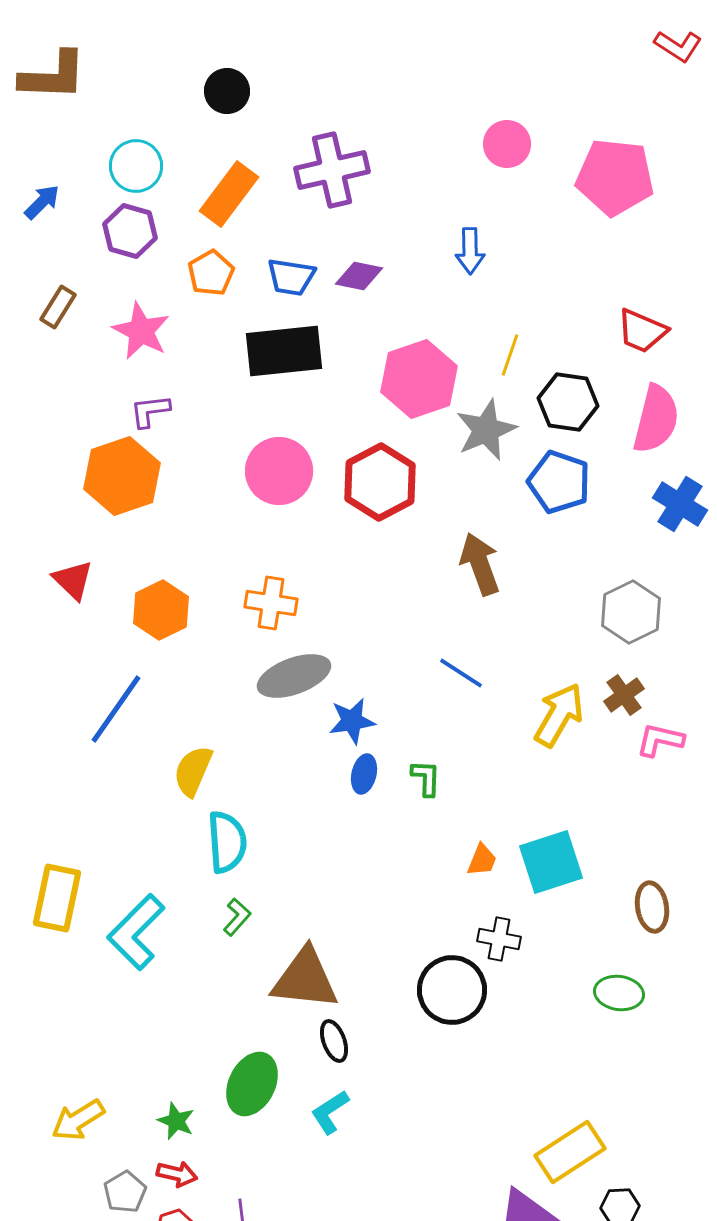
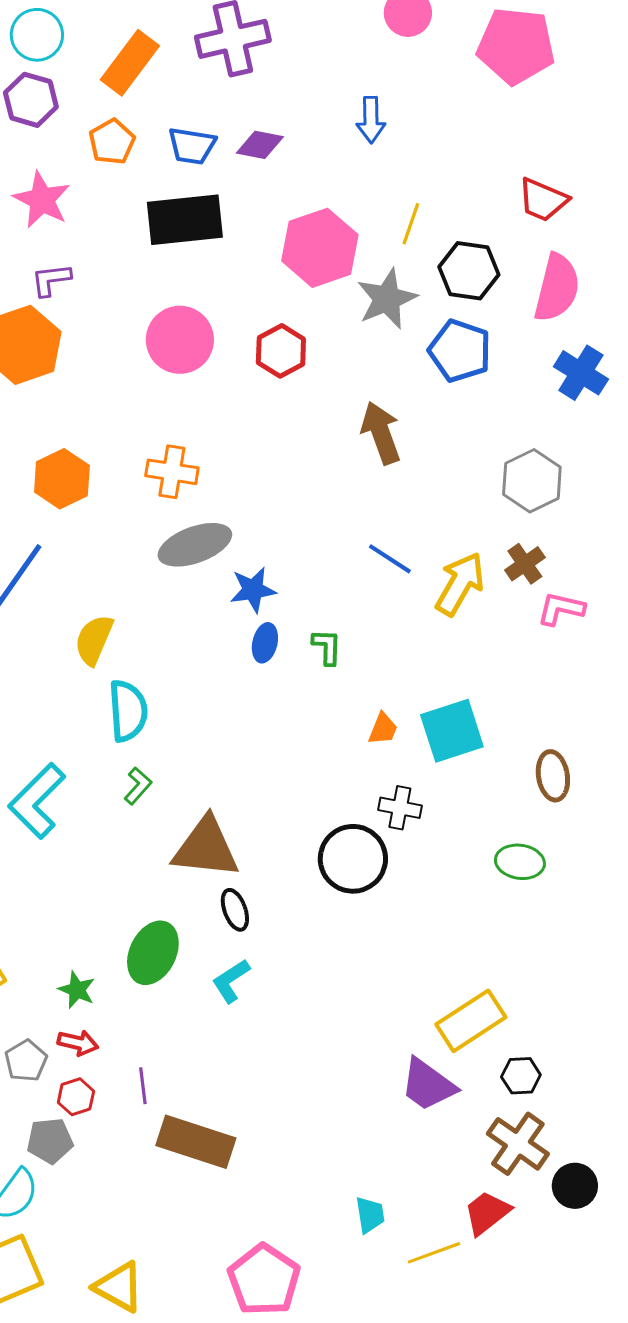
red hexagon: (380, 482) -> (281, 351), size x0.7
blue line: (461, 673) -> (390, 559), moved

